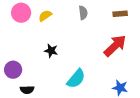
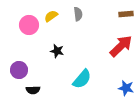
pink circle: (21, 13) -> (29, 25), moved
gray semicircle: (83, 13) -> (78, 14), moved

